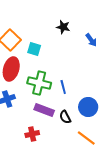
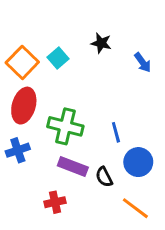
cyan square: (34, 49) -> (58, 58), moved, turned 32
blue line: (63, 87) -> (116, 132), moved

